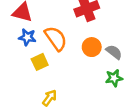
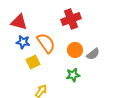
gray semicircle: (114, 52) -> (93, 54), turned 104
green star: (114, 78) -> (73, 75), moved

